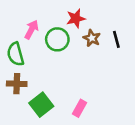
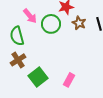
pink arrow: (31, 30) -> (30, 16), turned 112
brown cross: (17, 84) -> (18, 60), turned -35

